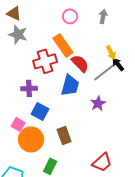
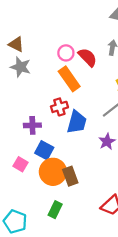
pink circle: (70, 16) -> (66, 53), moved
red cross: (45, 61) -> (59, 107), moved, size x0.7
red semicircle: (80, 63) -> (88, 57), moved
orange circle: (31, 139) -> (53, 172), moved

